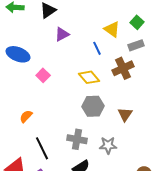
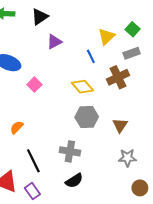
yellow triangle: (112, 29) -> (106, 37), turned 42
gray star: (108, 145) -> (127, 158), moved

